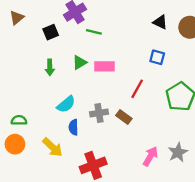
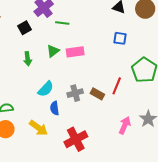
red line: (137, 89) -> (117, 86), moved

